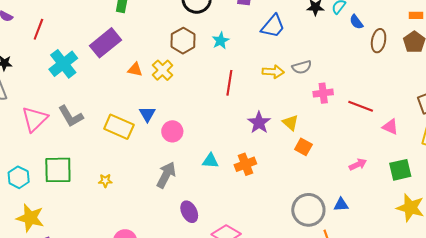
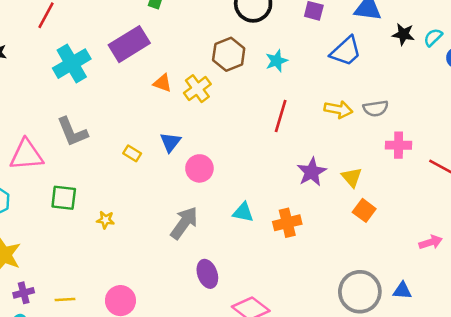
pink triangle: (35, 119) -> (26, 155), moved, turned 32
yellow rectangle: (119, 127) -> (132, 153), size x0.5
green square: (58, 170) -> (64, 198), moved, size x0.7

